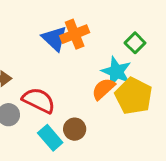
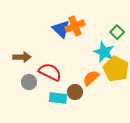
orange semicircle: (103, 89) -> (91, 78), moved
cyan rectangle: (50, 138) -> (58, 98), turned -42

